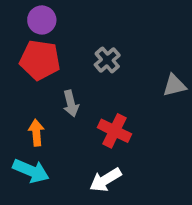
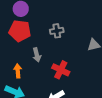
gray cross: (107, 60) -> (57, 31), turned 32

